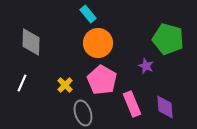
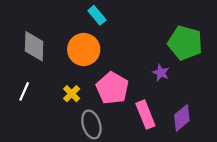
orange circle: (98, 43) -> (84, 50), moved
purple diamond: (165, 107) -> (182, 118), turned 55

